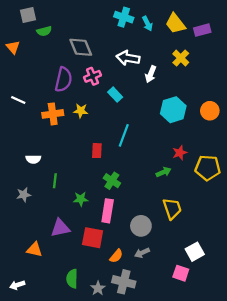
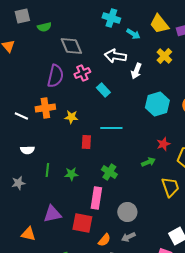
cyan arrow: (147, 24) -> (133, 34), moved, turned -32
green semicircle: (44, 31) -> (44, 27), moved
white line: (18, 100) -> (21, 116), moved
yellow star: (81, 111) -> (71, 117), moved
cyan line: (124, 135) -> (111, 128), turned 70
green cross: (112, 181) -> (109, 172), moved
green star: (81, 199) -> (71, 174), moved
yellow trapezoid: (172, 209) -> (170, 187), moved

